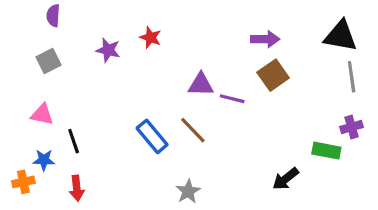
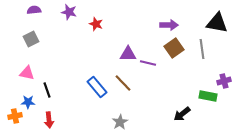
purple semicircle: (53, 15) -> (34, 10), turned 80
purple star: (108, 50) -> (69, 12), moved
gray line: (352, 77) -> (202, 49), moved

